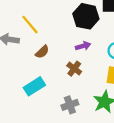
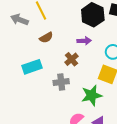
gray cross: (70, 105) -> (61, 82), moved

